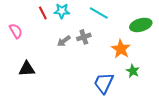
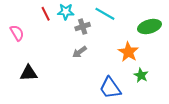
gray cross: (84, 37) -> (83, 27), moved
gray arrow: (64, 41) -> (80, 52), moved
blue trapezoid: (104, 83) -> (110, 88), turned -60

